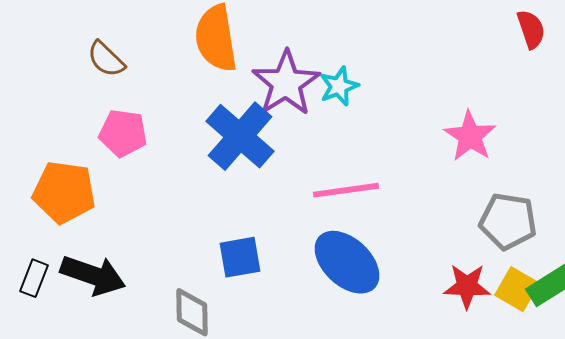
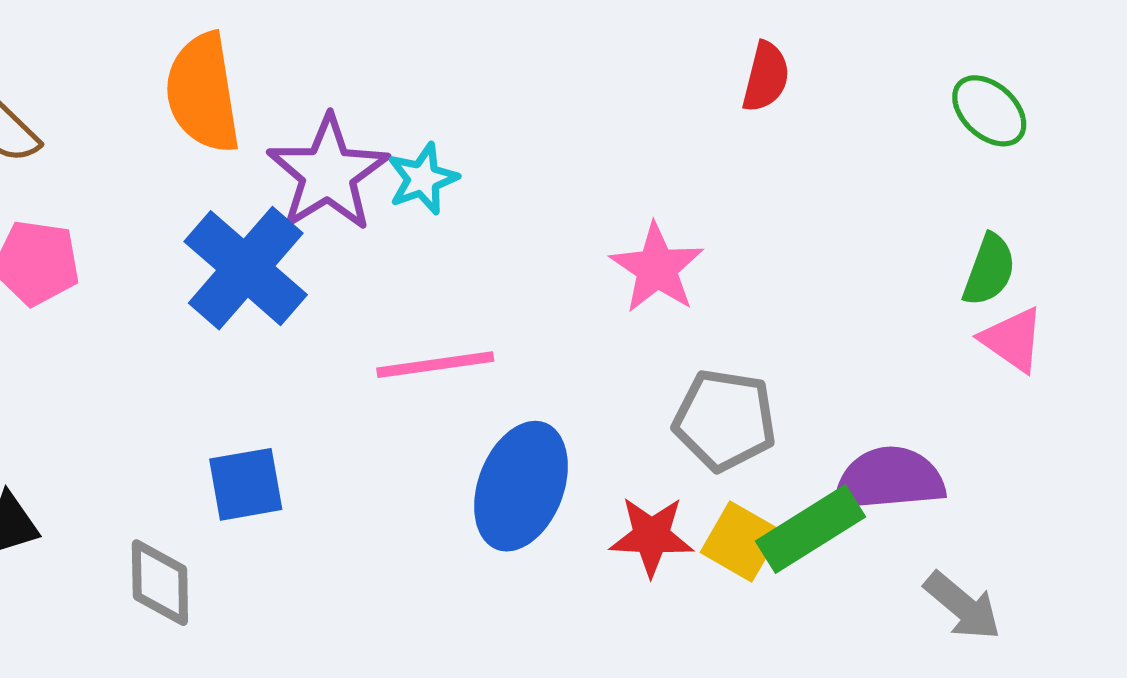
red semicircle: (531, 29) -> (766, 77), turned 33
blue ellipse: (347, 262) -> (521, 486), moved, turned 68

